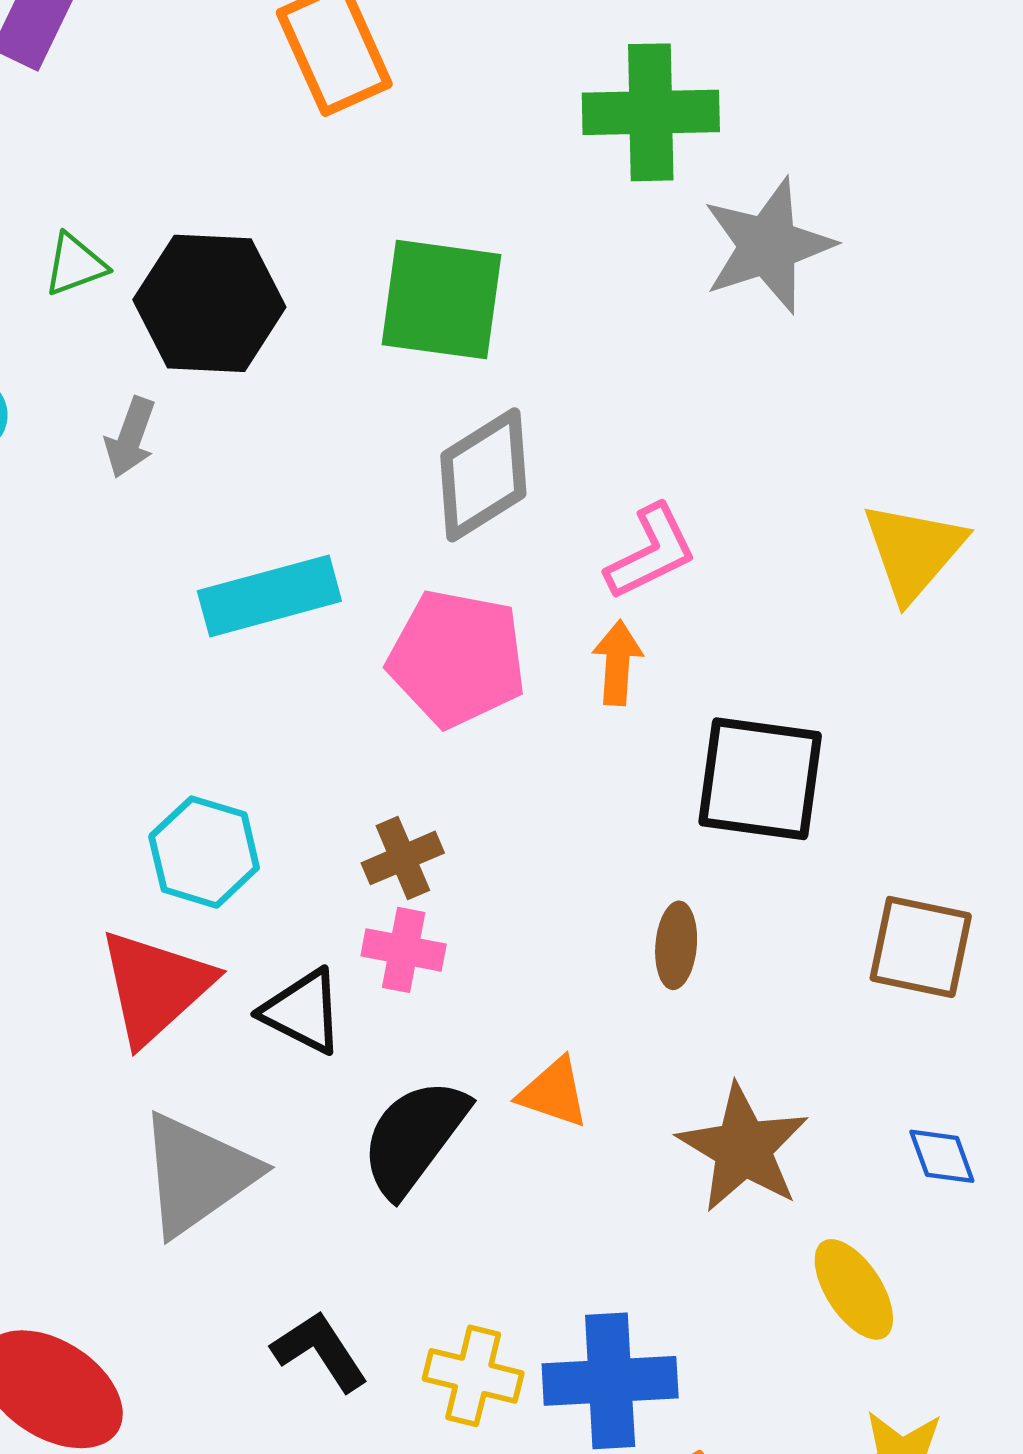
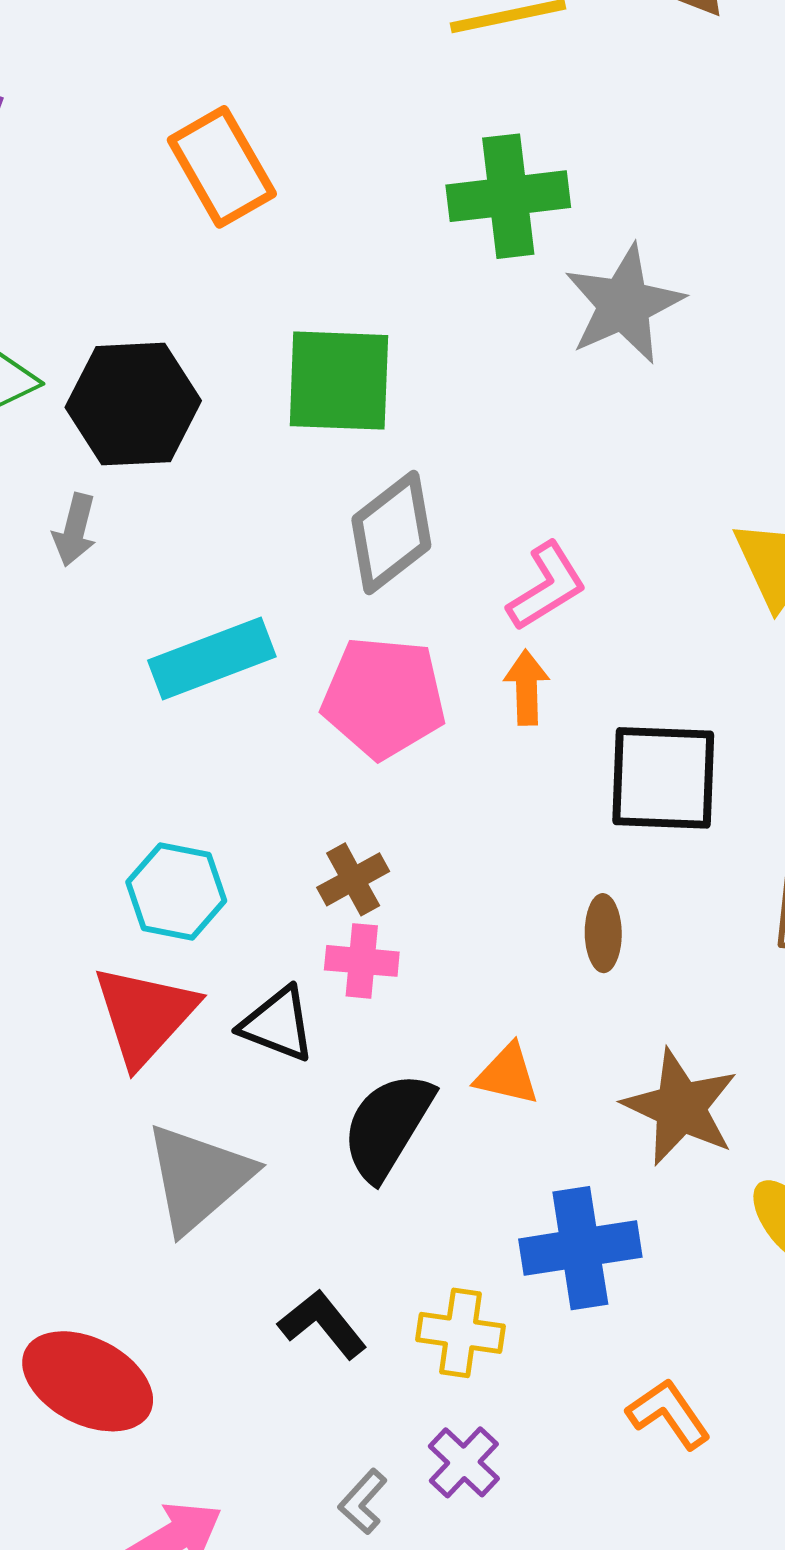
blue cross: (610, 1381) -> (580, 1248), moved

